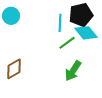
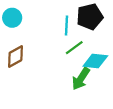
cyan diamond: (86, 33) -> (95, 61), moved, turned -45
brown diamond: (14, 69) -> (15, 57), moved

